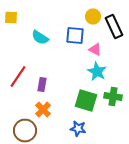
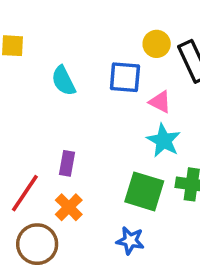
cyan semicircle: (40, 38) -> (63, 81), turned 30
red line: (18, 76) -> (25, 193), moved

